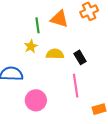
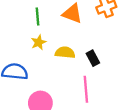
green line: (37, 25) -> (37, 16), moved

